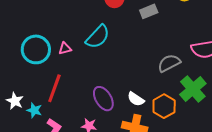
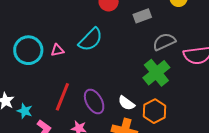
gray semicircle: (169, 63) -> (164, 42), moved
red line: (54, 88) -> (62, 97), moved
green cross: (193, 89) -> (156, 73), moved

